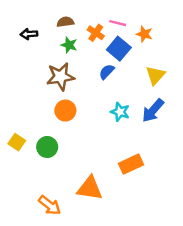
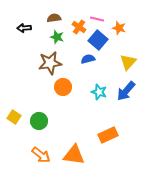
blue semicircle: (107, 72) -> (88, 59), turned 32
orange circle: (65, 111) -> (63, 87), moved
orange arrow: (50, 205) -> (41, 155), moved

